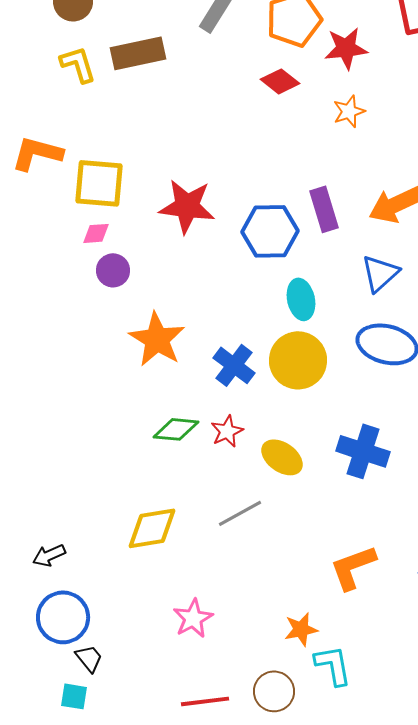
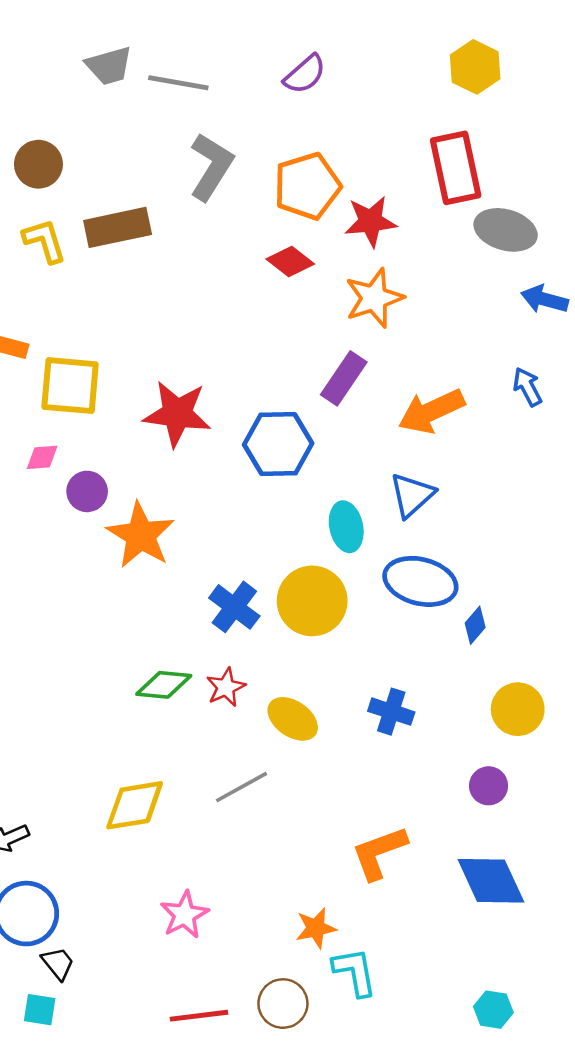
orange star: (349, 111) -> (374, 298), size x1.5
purple rectangle: (324, 209) -> (344, 378), moved, turned 51
pink diamond: (96, 233) -> (42, 457), moved
cyan ellipse: (301, 299) -> (346, 527), moved
orange star: (157, 339) -> (141, 535), moved
blue cross: (363, 451) -> (391, 712), size x0.7

